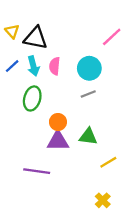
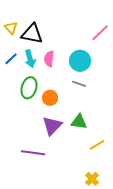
gray line: (88, 94) -> (79, 84), turned 40
orange circle: (58, 122) -> (50, 98), moved
purple triangle: (58, 141) -> (52, 126), turned -45

